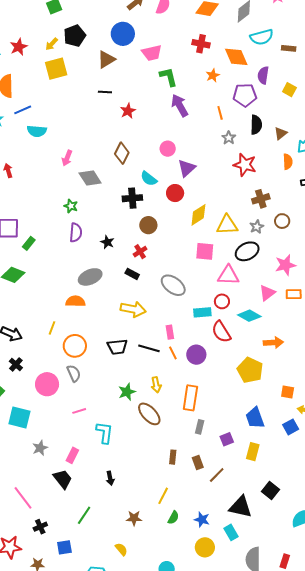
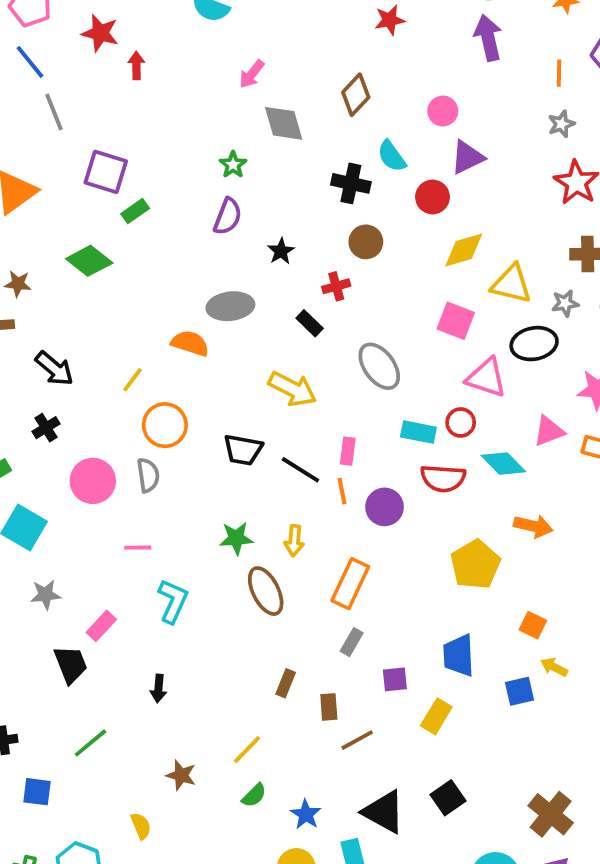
red semicircle: (221, 332) -> (443, 478), turned -70

